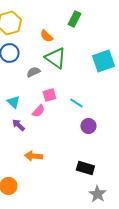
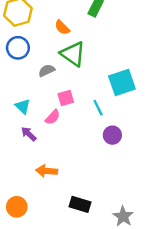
cyan square: (103, 61) -> (122, 82), moved
cyan line: (76, 103) -> (98, 108), turned 32
black rectangle: (85, 168) -> (80, 204), moved

